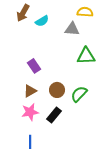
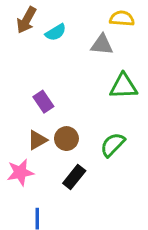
brown circle: (57, 90) -> (66, 139), moved
pink star: (30, 112) -> (20, 172), moved

